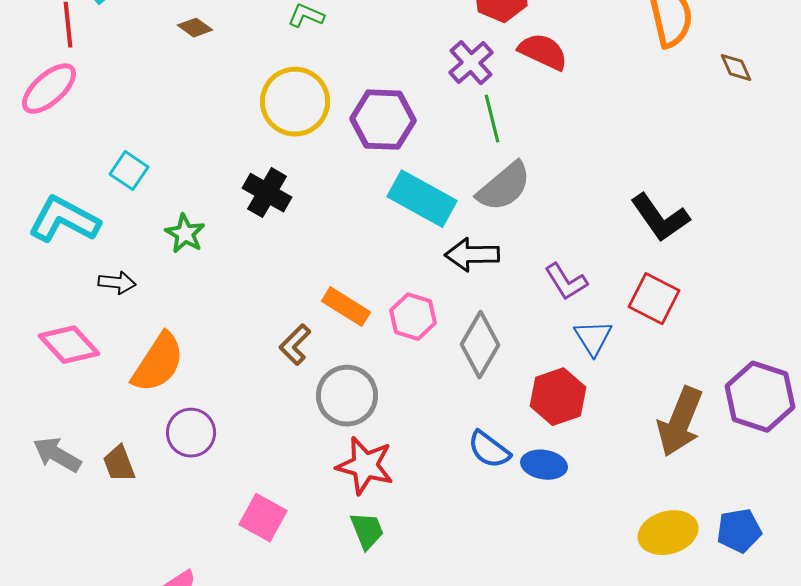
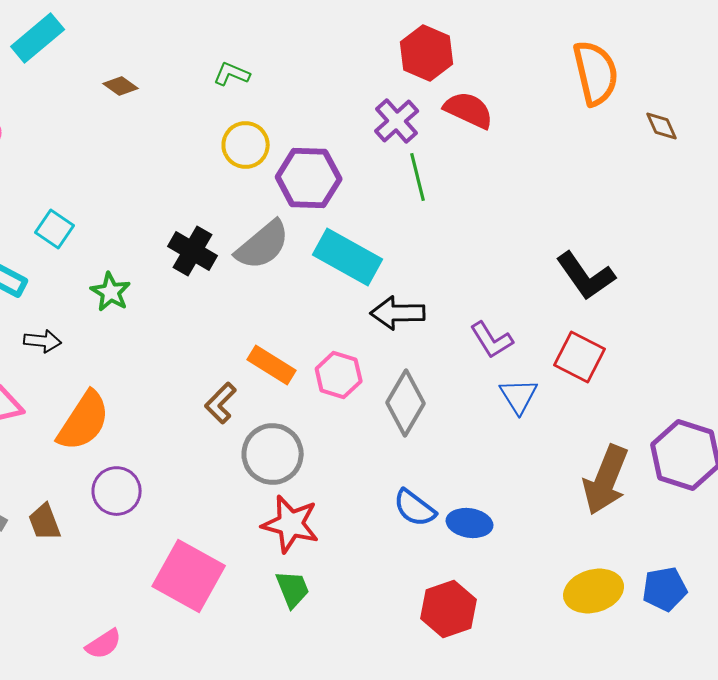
yellow circle: (295, 102) -> (246, 145), moved, size x0.7
gray semicircle: (504, 187) -> (263, 245), moved
red hexagon: (558, 397) -> (449, 609), moved
pink square: (263, 518) -> (189, 576), size x1.5

